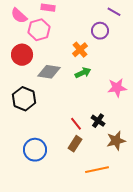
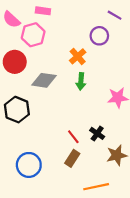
green arrow: (83, 73) -> (81, 81), turned 119

